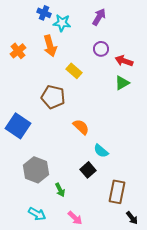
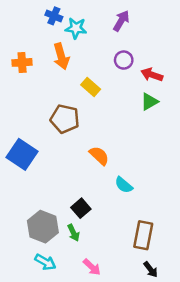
orange cross: (18, 51) -> (22, 62), turned 35
gray hexagon: (36, 170) -> (43, 227), moved
black square: (88, 170) -> (81, 208), moved
black arrow: (132, 218) -> (151, 269), moved

